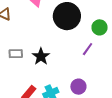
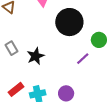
gray rectangle: (16, 54) -> (12, 48), turned 48

